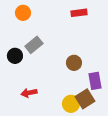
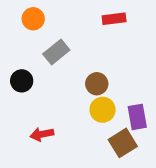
gray rectangle: (34, 45) -> (56, 52), moved
brown circle: (74, 63) -> (97, 84), moved
yellow circle: (71, 104) -> (103, 110), moved

